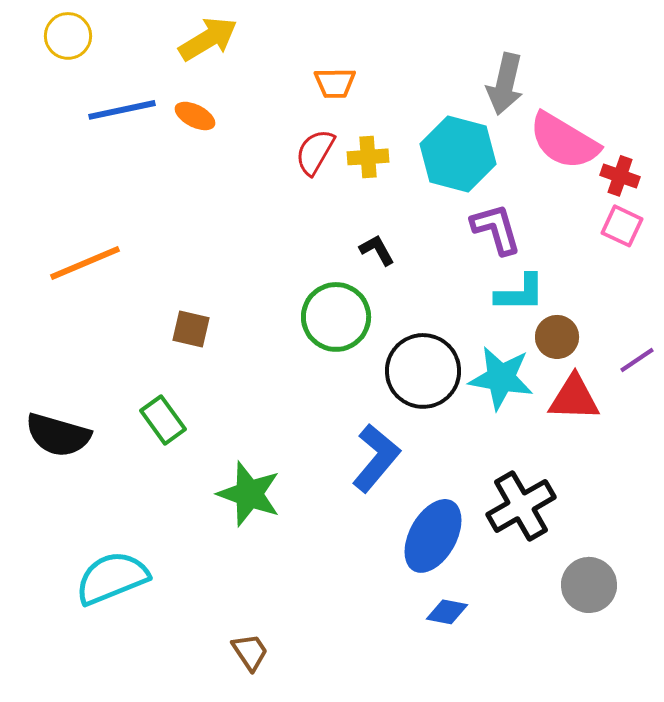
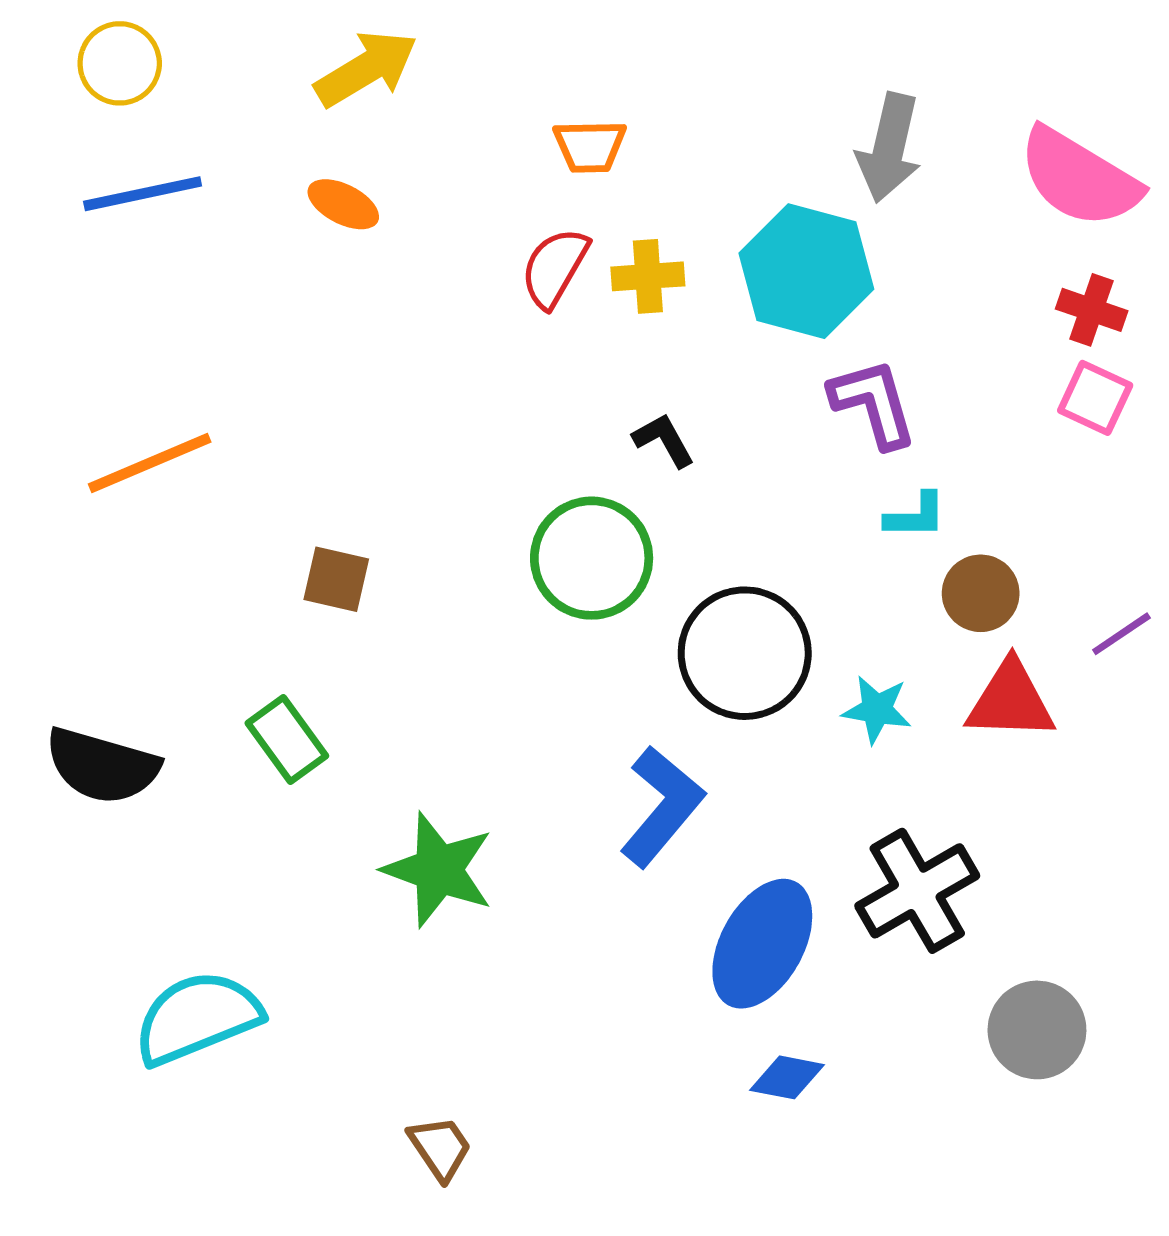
blue line: (122, 110) -> (143, 194), moved
pink semicircle: (564, 141) -> (1079, 178), moved
cyan L-shape: (520, 293) -> (915, 516), size x0.7
cyan star: (501, 378) -> (877, 710), moved, size x0.6

